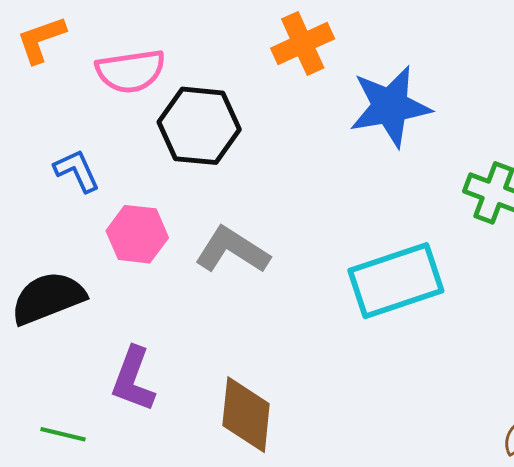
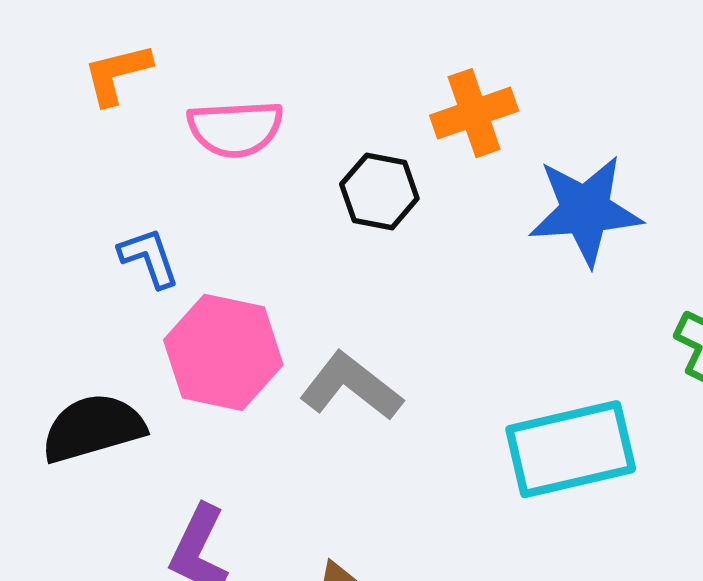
black hexagon: (199, 126) -> (379, 191), moved, size x0.7
pink hexagon: (137, 234) -> (223, 352), size x1.4

